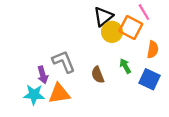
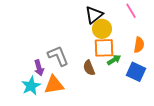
orange square: (131, 28) -> (104, 48), moved, turned -30
green arrow: (125, 66) -> (114, 60), turned 88
cyan star: (34, 95) -> (31, 86), turned -30

